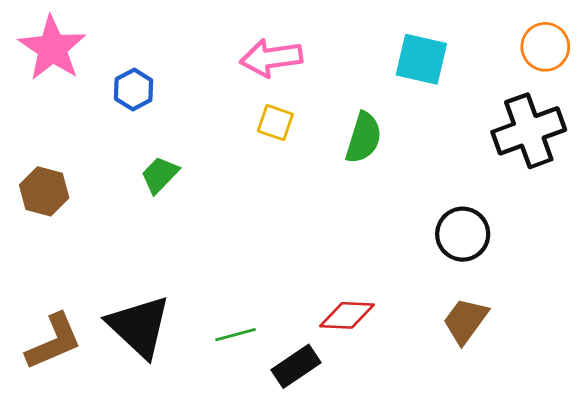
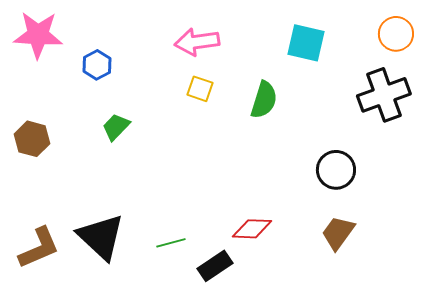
pink star: (52, 48) -> (38, 35), turned -30

